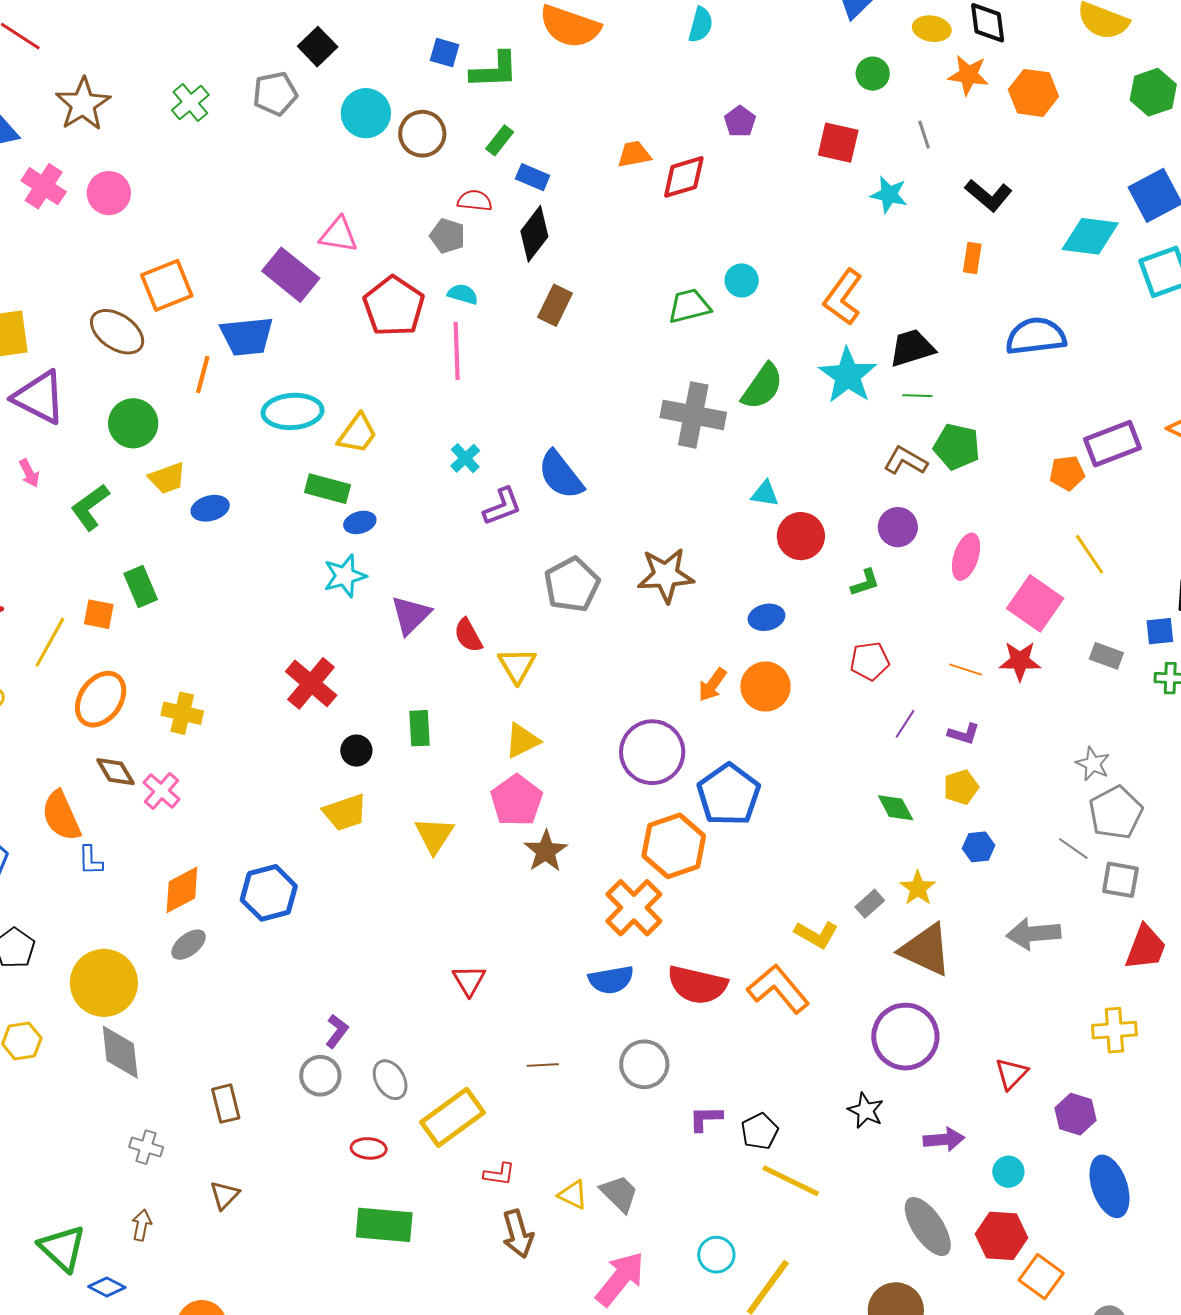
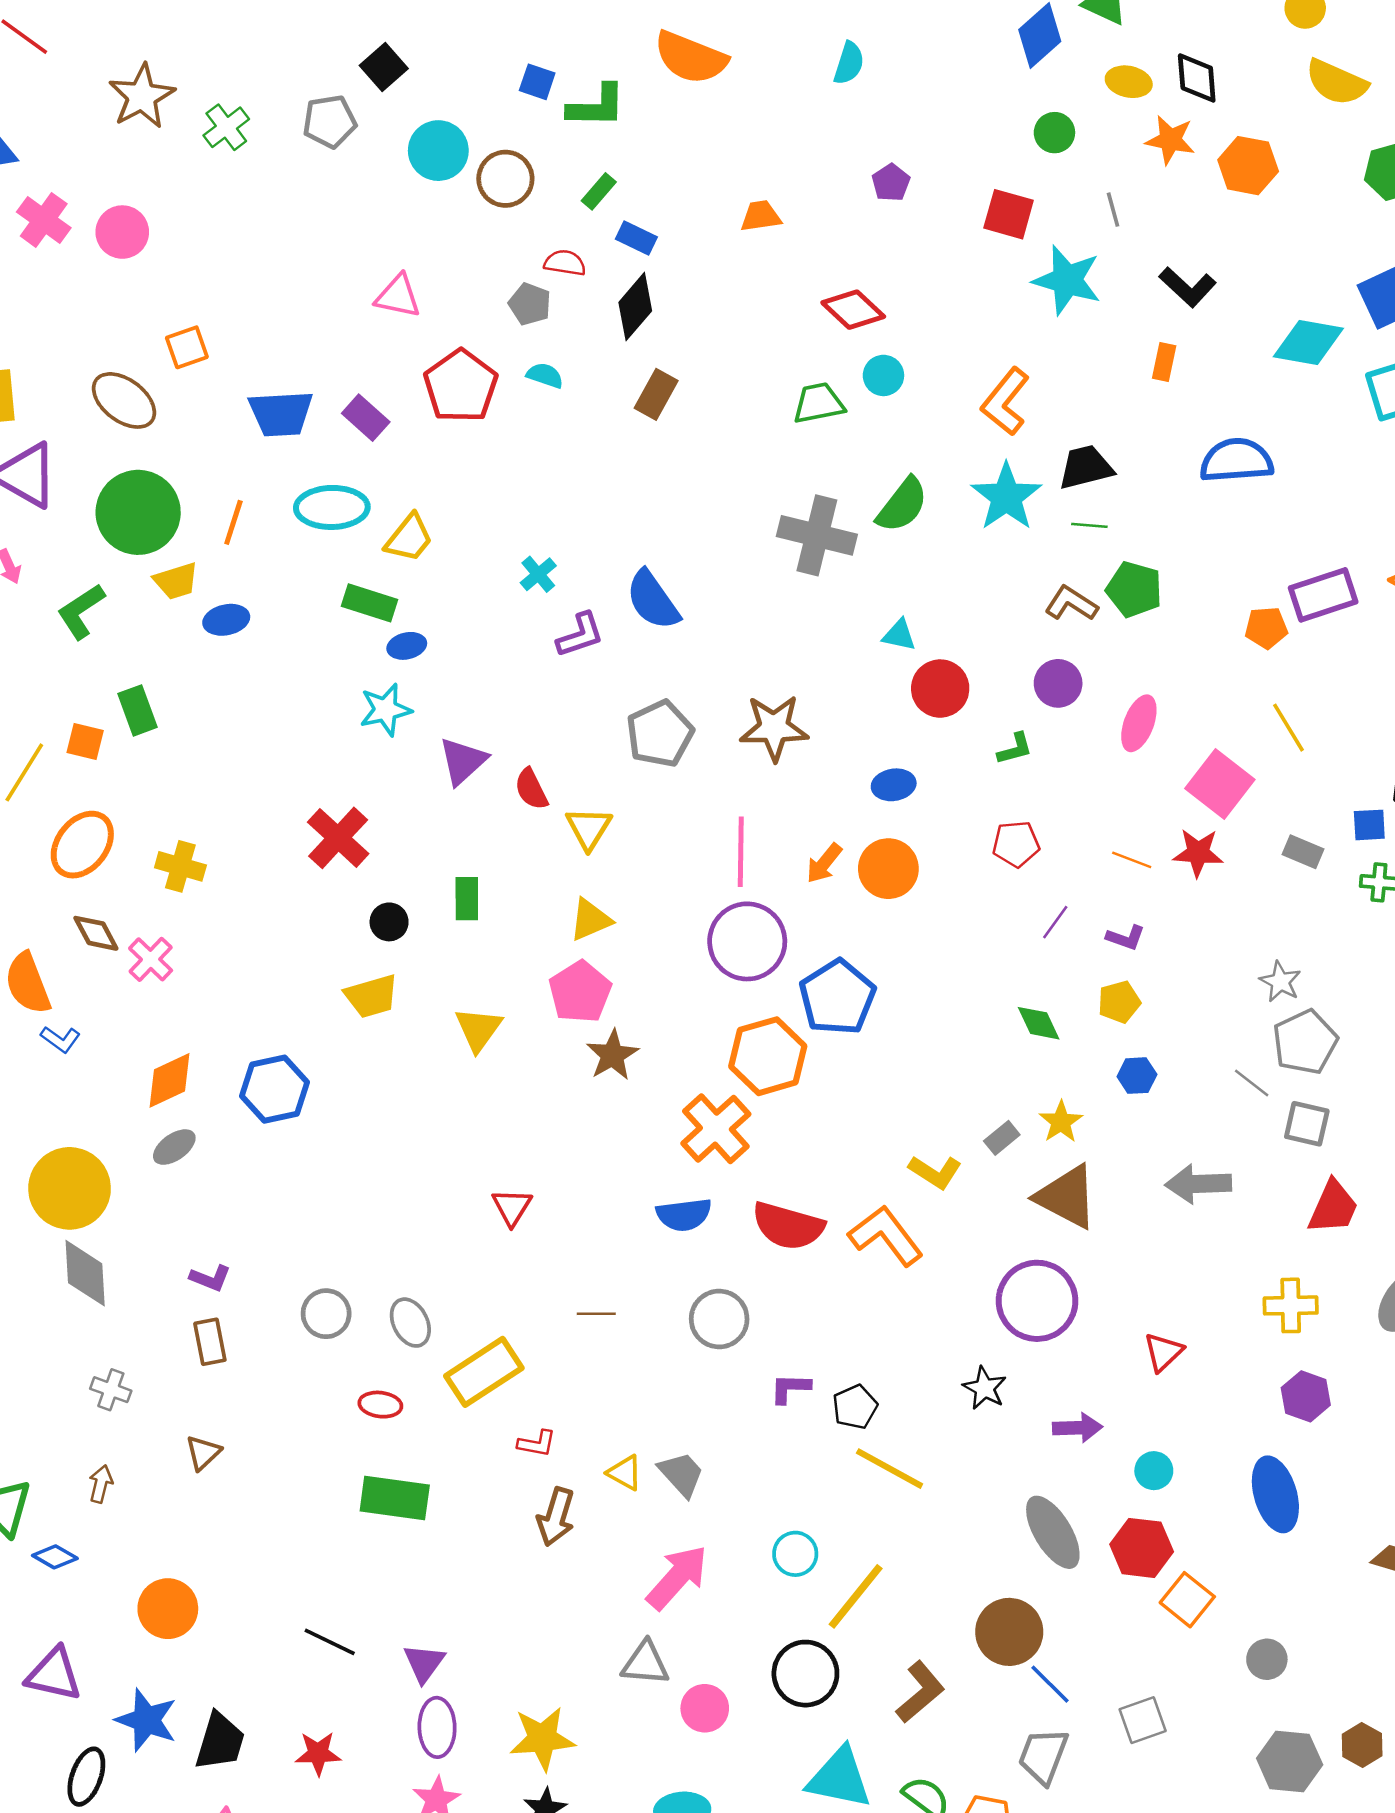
brown star: (83, 104) -> (142, 96), moved
red diamond: (684, 177) -> (853, 310), moved, turned 57
cyan star: (889, 195) -> (1067, 280), size x1.5
purple rectangle: (291, 275) -> (366, 418), moved, size x0.7
orange square: (167, 285) -> (187, 347), size x0.7
pink line: (457, 351) -> (741, 852), moved
orange line: (203, 374) -> (233, 522), moved
green circle: (133, 423) -> (138, 512), size x1.4
blue L-shape: (90, 860) -> (60, 1039), turned -56
purple L-shape: (337, 1031) -> (210, 1278), moved, turned 72
purple hexagon: (1075, 1114) -> (1306, 1396), moved
brown arrow: (518, 1234) -> (556, 1517), turned 30

